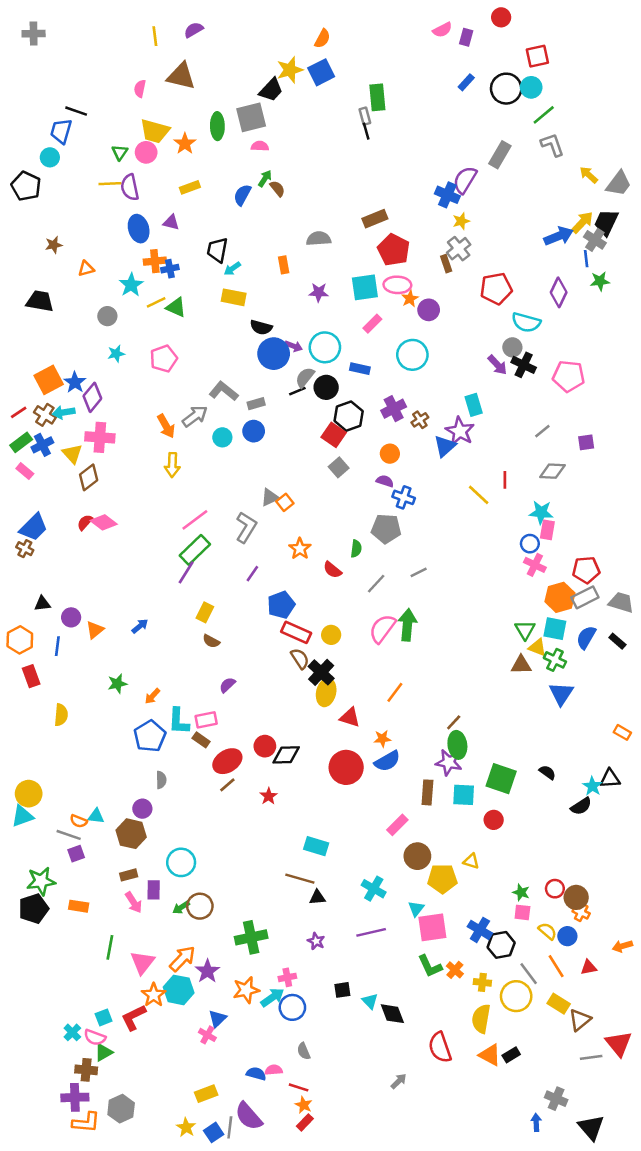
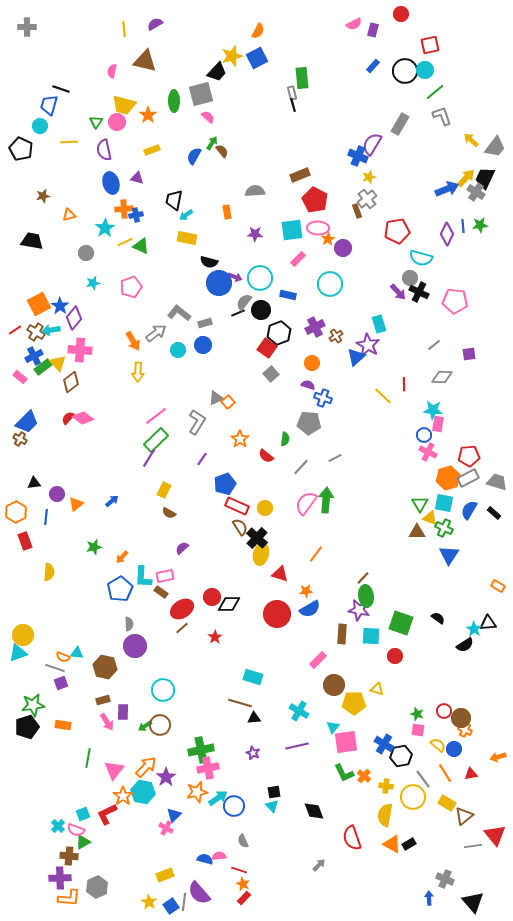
pink semicircle: (260, 146) -> (208, 117), turned 40
yellow line: (110, 184) -> (69, 142), moved
blue line: (586, 259) -> (463, 226), moved
green rectangle: (21, 442) -> (43, 367), moved
purple circle: (142, 809) -> (135, 646), moved, size x1.5
cyan circle: (181, 862) -> (163, 690), moved
pink cross: (287, 977) -> (208, 768), moved, size x1.5
cyan triangle: (370, 1001) -> (272, 806), moved

